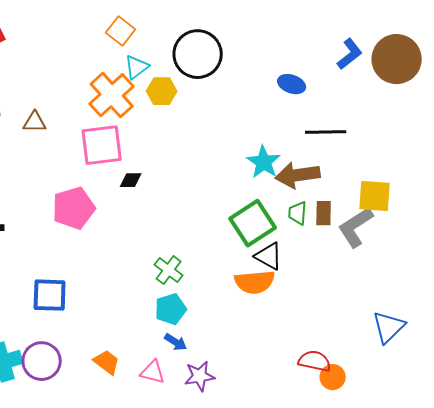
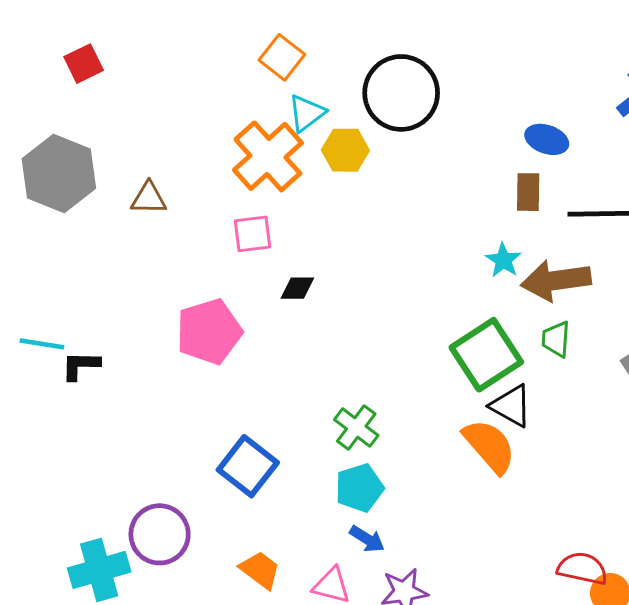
pink square: (102, 145) -> (252, 234), size x0.6
cyan star: (264, 162) -> (503, 260), size x0.7
brown rectangle: (324, 213) -> (528, 192), moved
orange semicircle: (255, 282) -> (489, 446), turned -126
blue square: (50, 295) -> (248, 466), moved, turned 36
purple circle: (42, 361) -> (160, 534), moved

